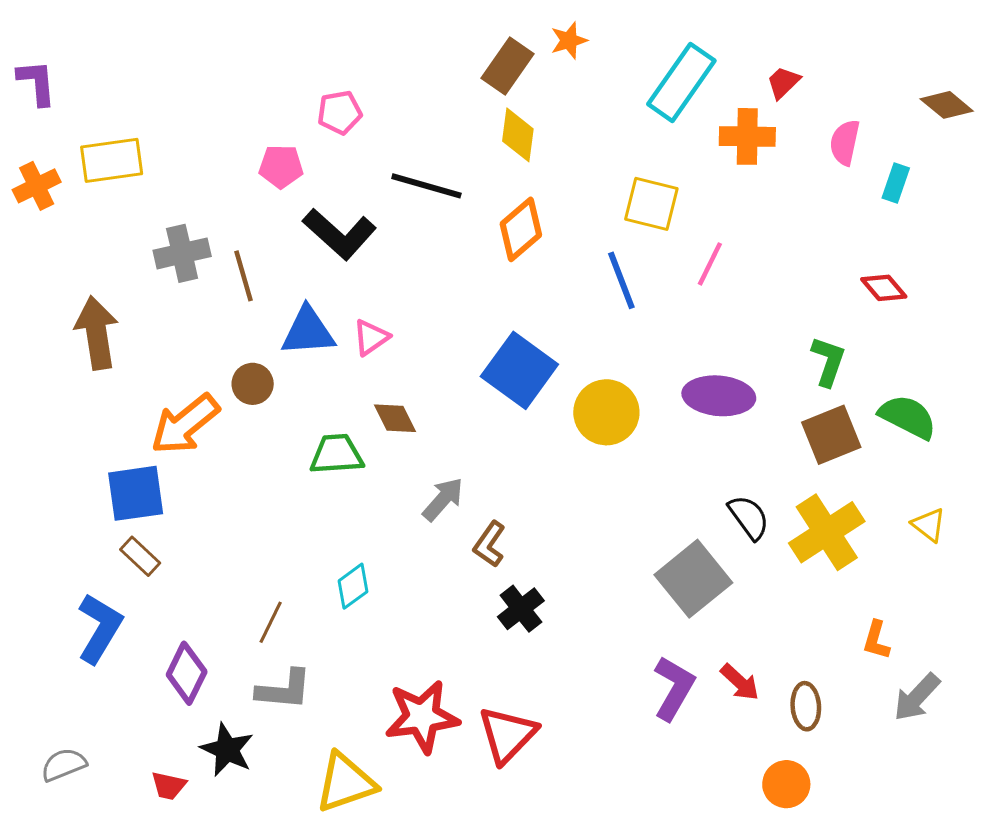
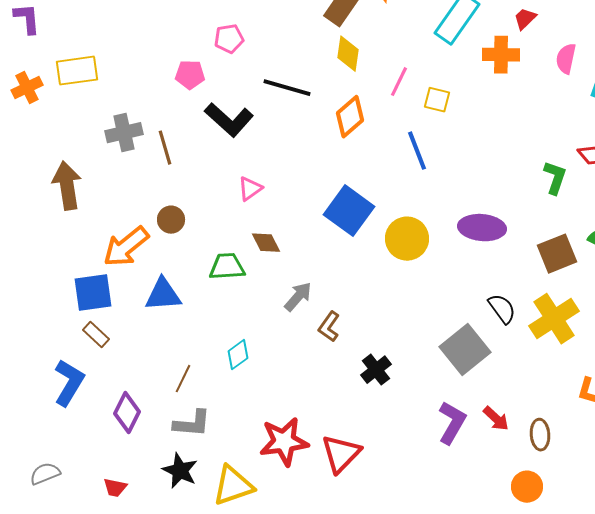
yellow square: (651, 204) -> (437, 100), size x0.7
pink line: (710, 264) -> (399, 82), moved
blue triangle: (308, 331) -> (163, 295), moved
green L-shape: (828, 361) -> (555, 178), moved
black cross: (521, 609) -> (376, 370), moved
black star: (227, 750) -> (180, 471), moved

